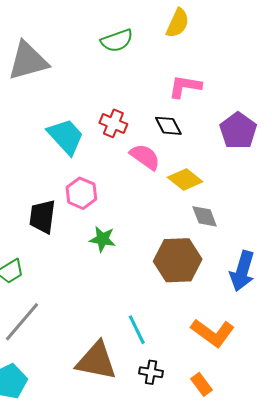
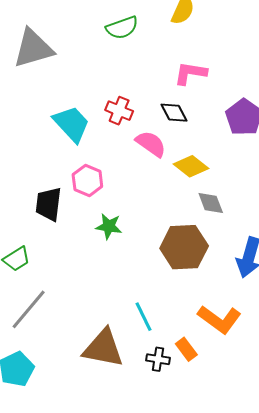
orange rectangle: (202, 384) -> (186, 349), moved

